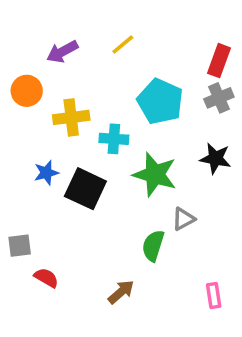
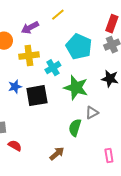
purple arrow: (62, 52) -> (30, 28), moved
cyan cross: (114, 139) -> (53, 68), turned -35
black square: (85, 189) -> (37, 96), turned -35

